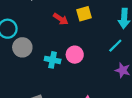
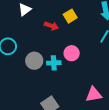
gray circle: (22, 47) -> (34, 61), moved

